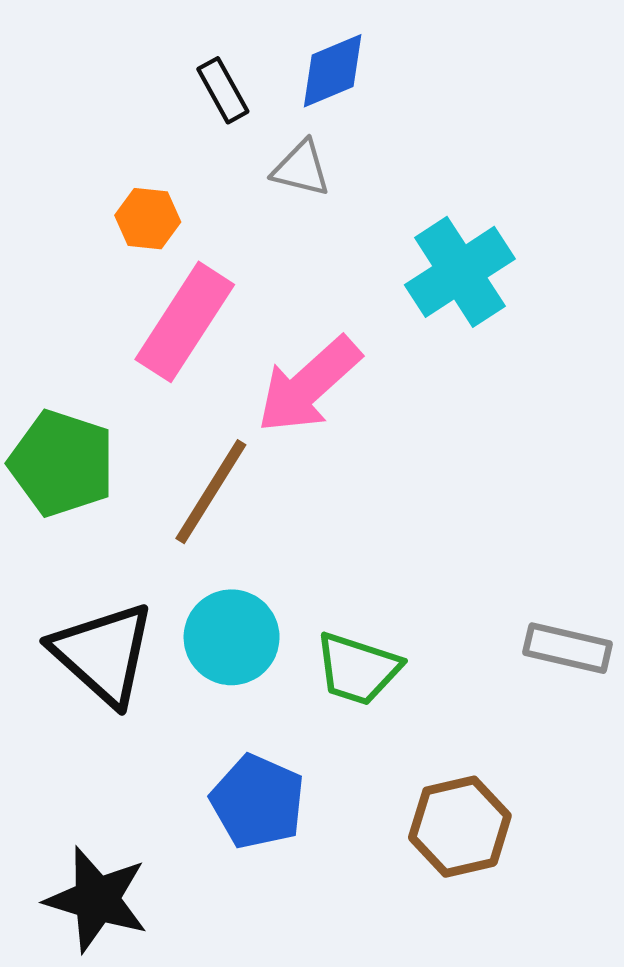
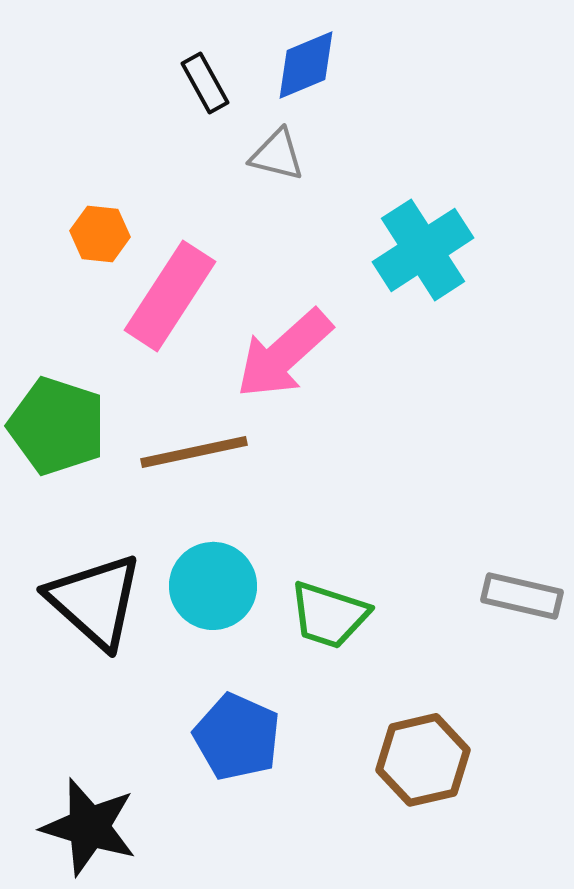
orange hexagon: (148, 219) -> (100, 234), moved
brown line: (211, 492) -> (194, 452), turned 46

